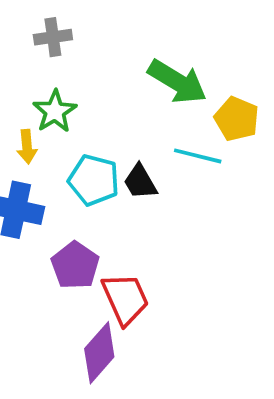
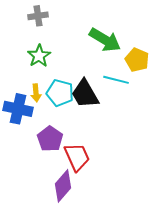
yellow arrow: (27, 147) -> (36, 93), moved
black trapezoid: (140, 182) -> (85, 94), size x1.5

